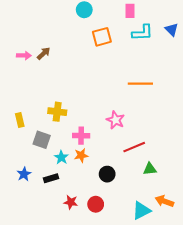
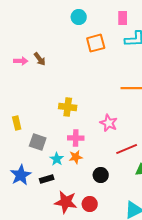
brown arrow: (44, 53) -> (40, 59), turned 96
yellow cross: (57, 112) -> (68, 107), moved
blue star: (24, 174) -> (21, 175), size x1.5
red star: (71, 202) -> (66, 202), size x1.6

